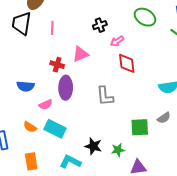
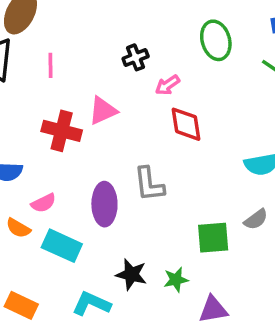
green ellipse: (145, 17) -> (216, 40), turned 45
red cross: (57, 65) -> (62, 131), size x1.5
purple ellipse: (66, 88) -> (104, 204), moved
orange semicircle: (30, 127) -> (18, 228), moved
orange rectangle: (31, 161) -> (21, 305), turned -54

